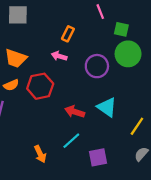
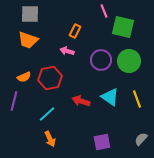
green square: (121, 29) -> (123, 27), size x1.6
green circle: (128, 54) -> (129, 61), moved
orange trapezoid: (16, 58) -> (28, 40), moved
yellow line: (137, 126) -> (137, 99), moved, turned -54
cyan line: (71, 141) -> (47, 114), moved

